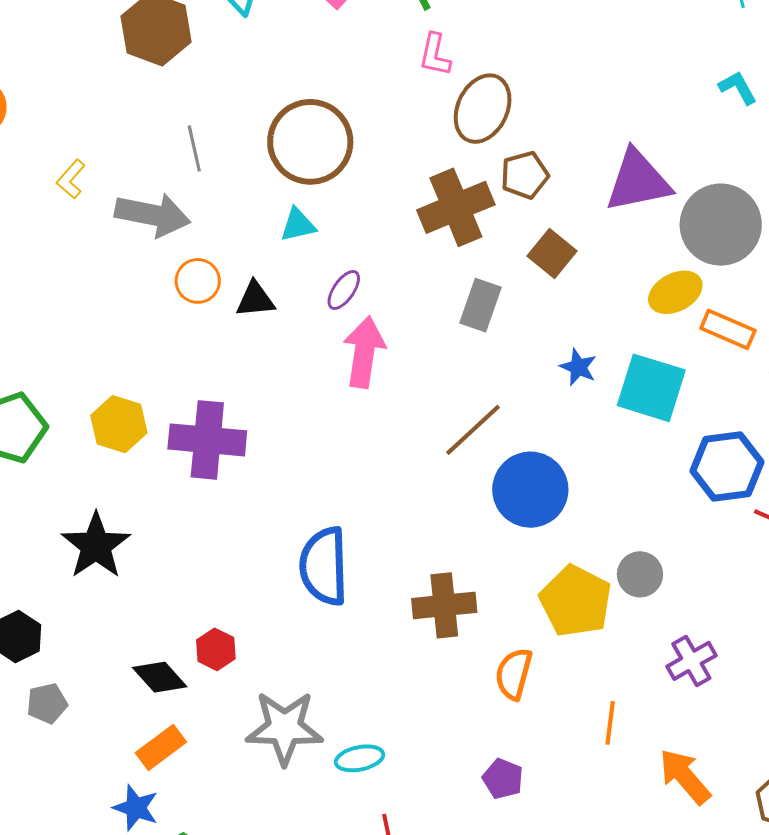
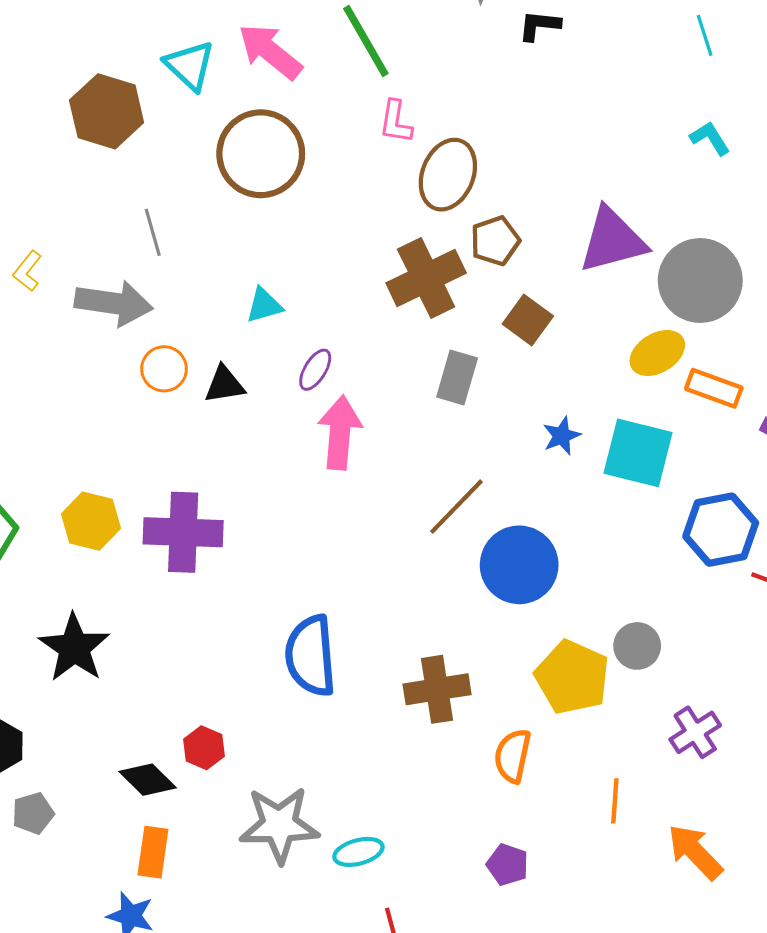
brown circle: (310, 142) -> (261, 154), moved
blue star: (578, 367) -> (562, 436), turned 30
orange rectangle: (161, 747) -> (153, 852), turned -42

